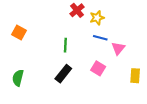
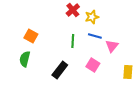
orange square: (19, 32) -> (31, 36), moved
green line: (65, 45) -> (73, 41), moved
green semicircle: (18, 78) -> (25, 59), moved

